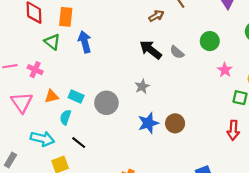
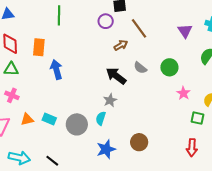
green triangle: (52, 42) -> (11, 69), moved, turned -35
gray semicircle: (177, 52) -> (140, 68), moved
gray star: (142, 86) -> (110, 100), moved
cyan semicircle: (65, 117) -> (101, 118), moved
blue star: (148, 123) -> (106, 149), moved

